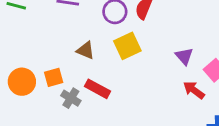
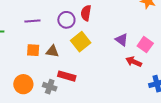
orange square: (54, 77) -> (33, 50), moved, turned 32
orange circle: (22, 82) -> (23, 84), moved

